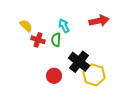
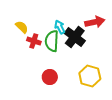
green semicircle: (56, 40) -> (52, 41), size x1.5
black cross: (79, 62) -> (75, 37), moved

